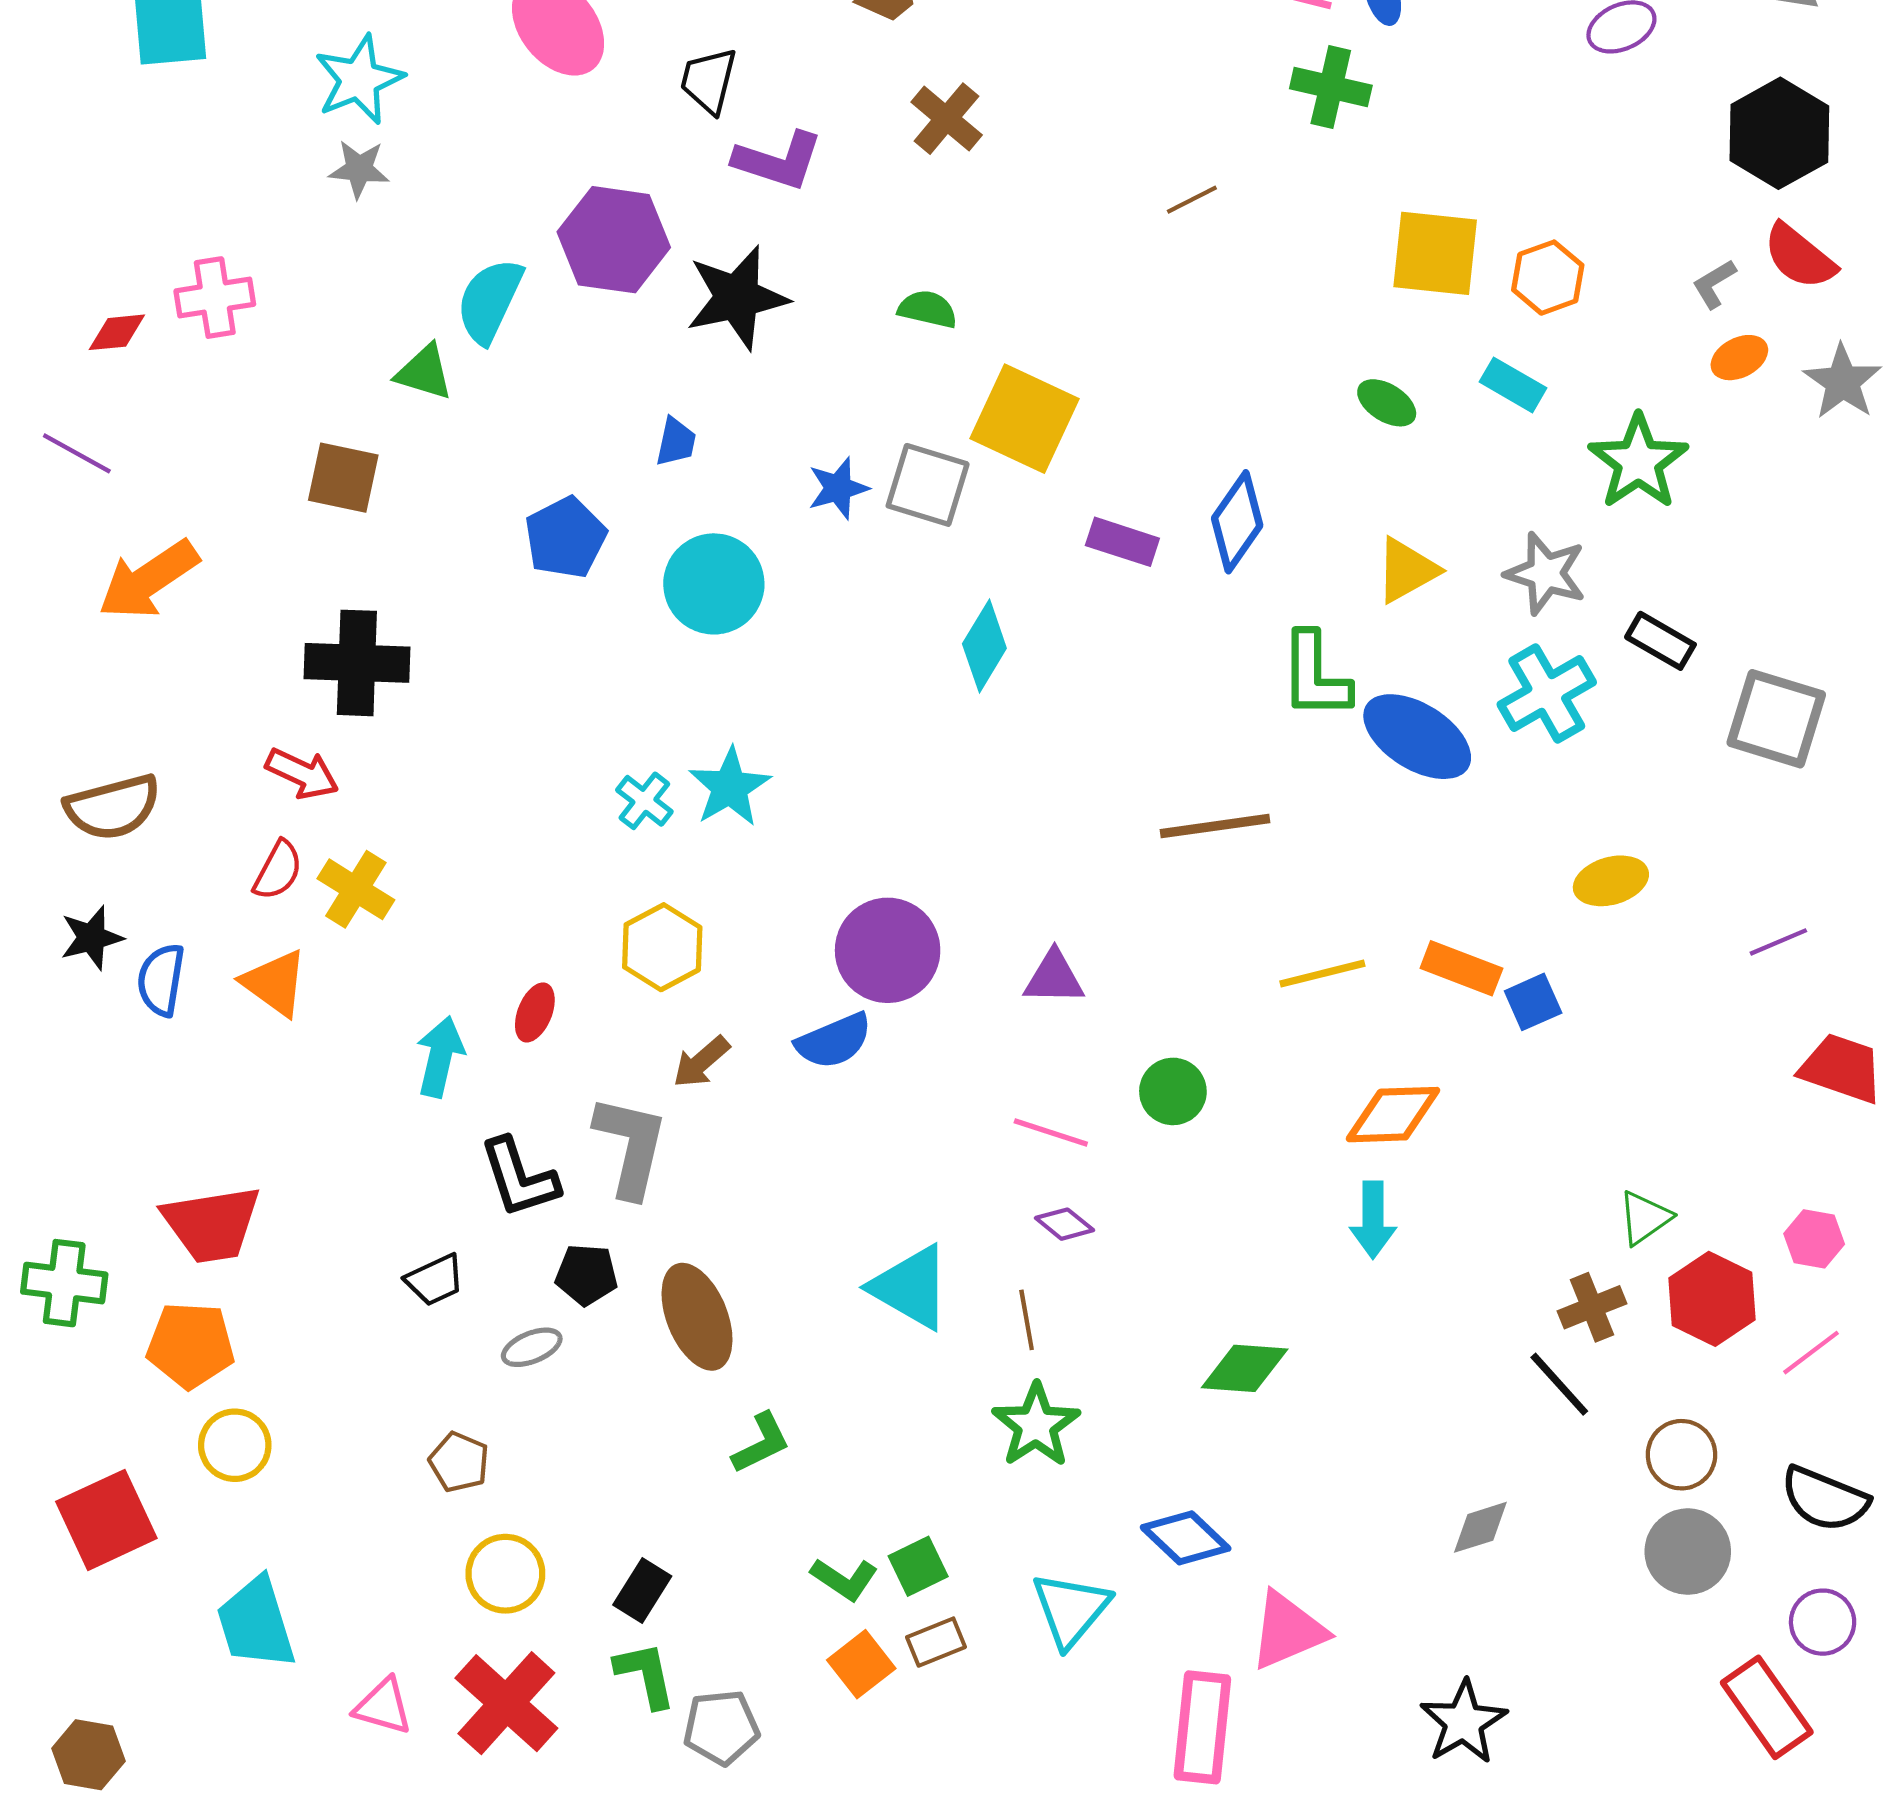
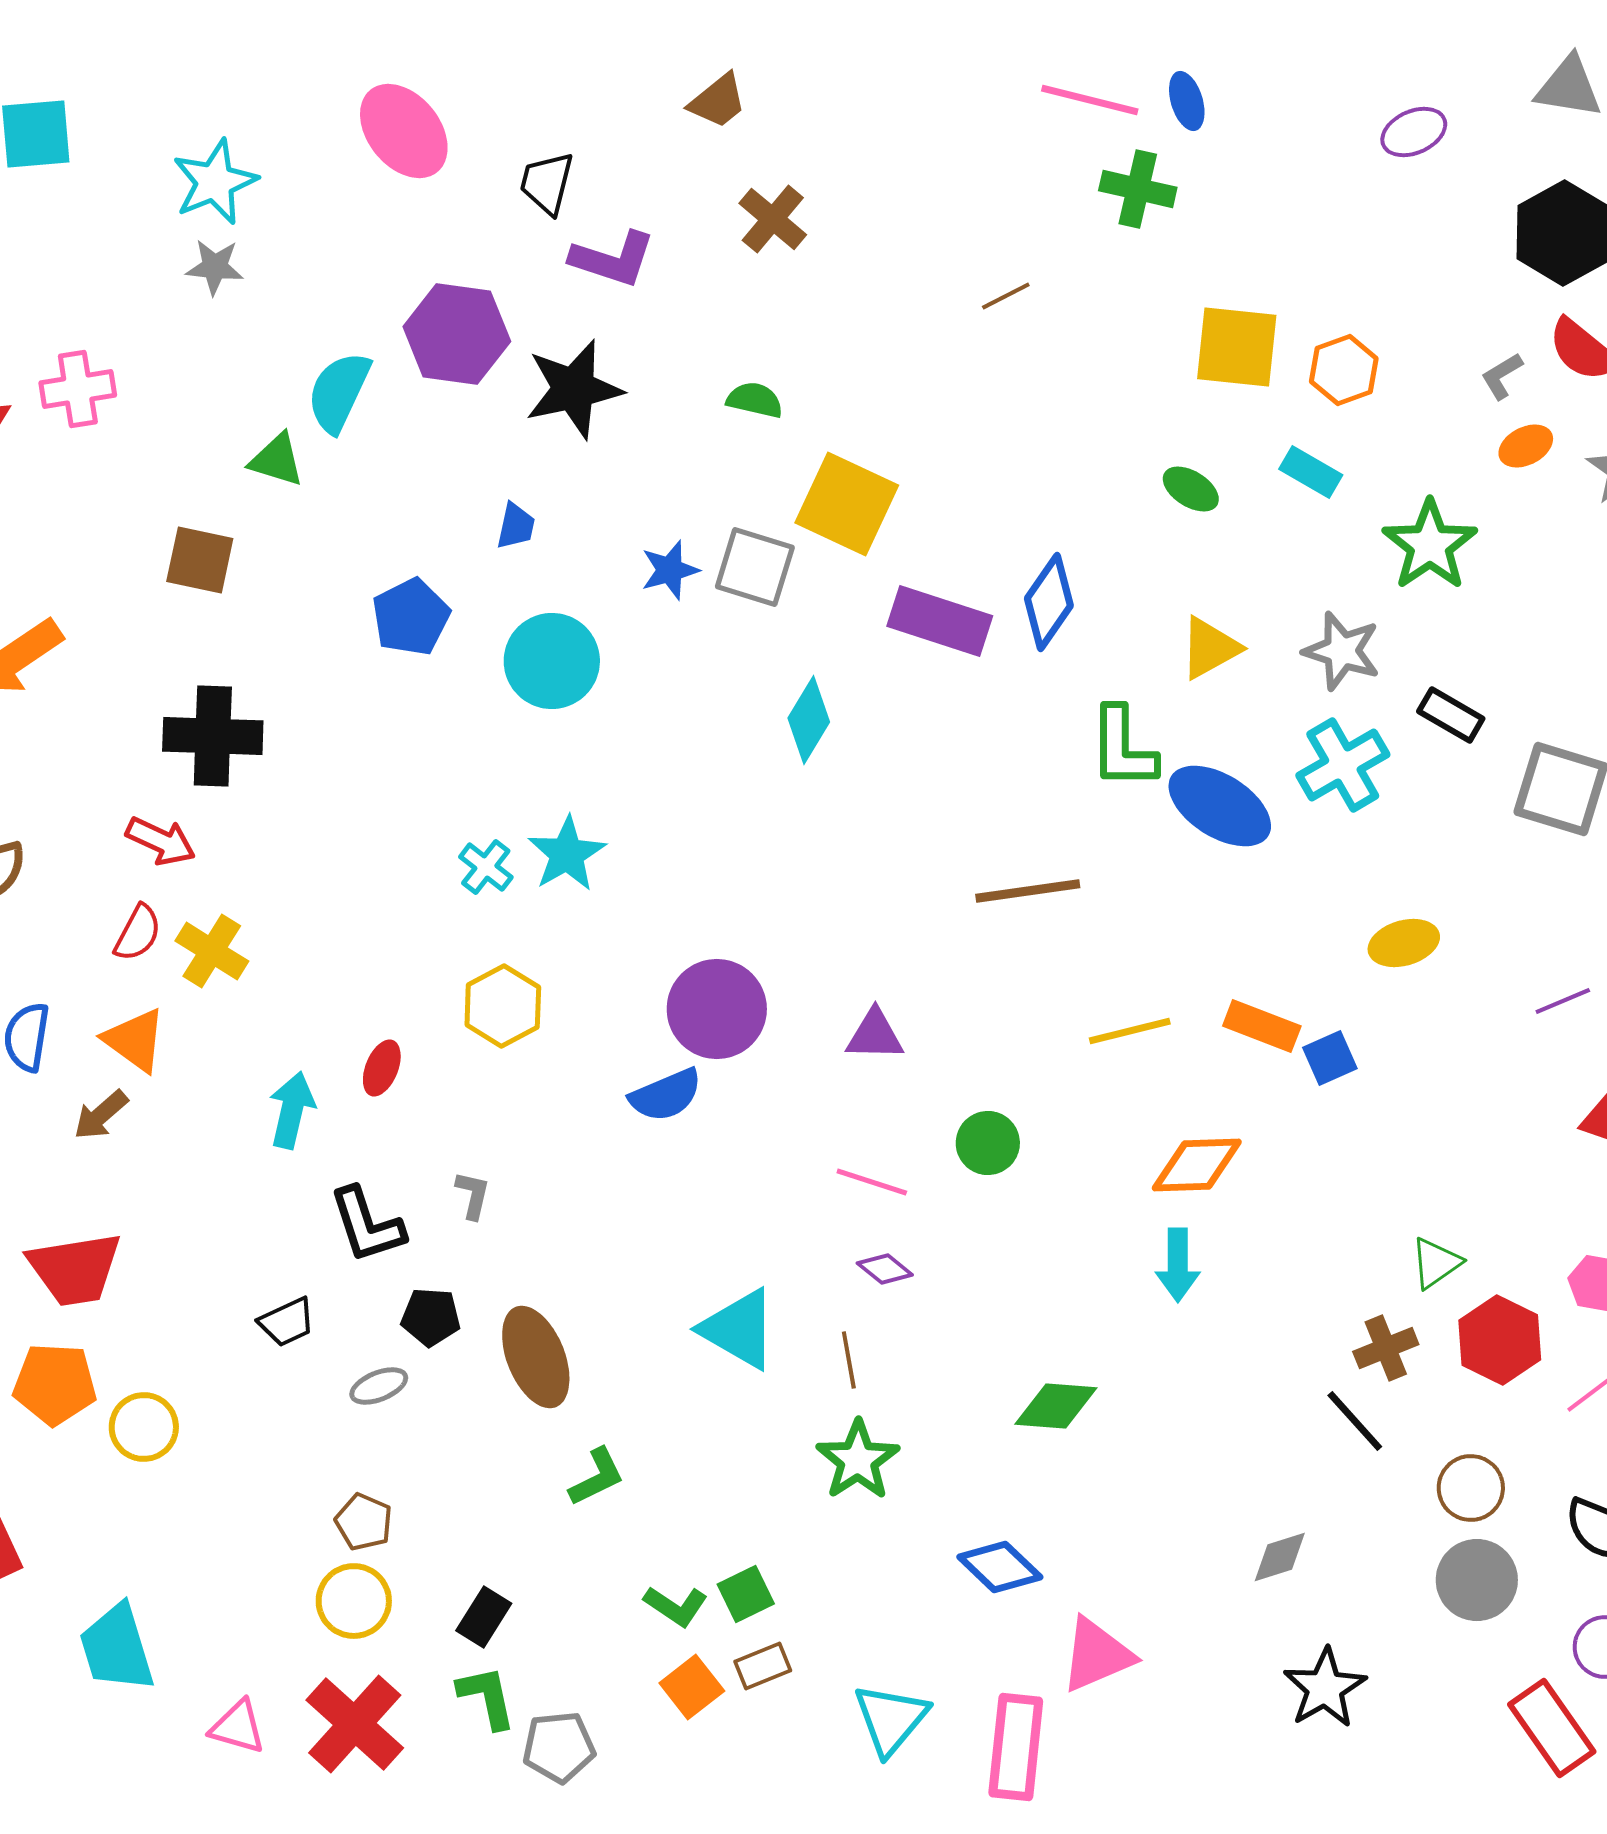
purple rectangle: (1122, 542) -> (940, 621), size x1.5
brown arrow: (701, 1062) -> (101, 1115), moved
gray L-shape: (631, 1146) -> (473, 1195), size x0.5
yellow circle: (235, 1445) -> (144, 1427), moved
brown pentagon: (459, 1462) -> (364, 1522), moved
cyan triangle: (1071, 1609) -> (891, 1719), moved
black star: (1464, 1722) -> (1325, 1688), moved

